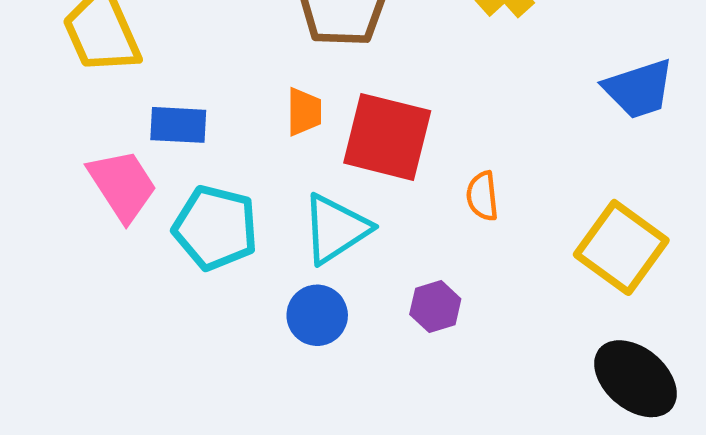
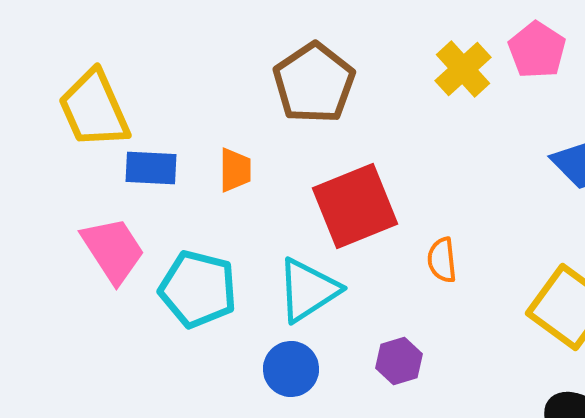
orange trapezoid: (304, 112) -> (235, 170), moved
blue rectangle: (178, 125) -> (151, 168), moved
red square: (387, 137) -> (355, 206), turned -36

